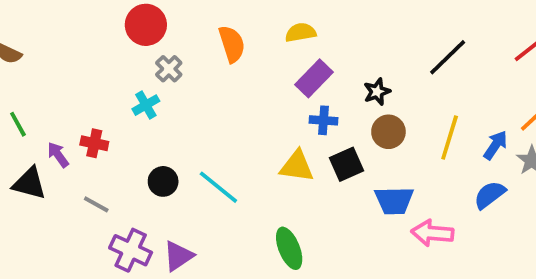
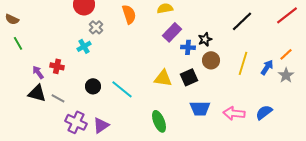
blue cross: (324, 120) -> (188, 47), moved
green line: (18, 124) -> (18, 43), moved
black triangle: (29, 183) -> (37, 93), moved
blue semicircle: (490, 195) -> (264, 112), moved
blue trapezoid: (394, 201) -> (200, 108), moved

